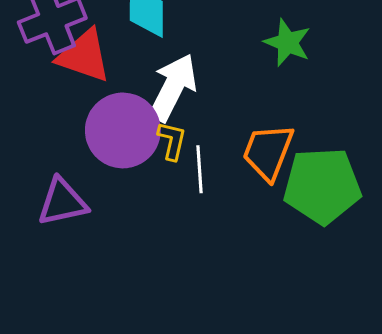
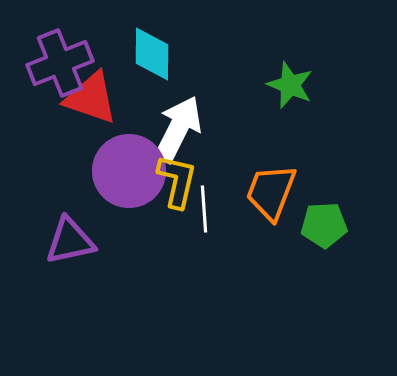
yellow L-shape: (172, 141) -> (177, 181), size x1.4
green pentagon: (322, 186) -> (324, 225), size x0.6

